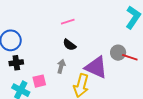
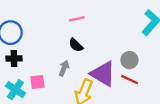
red line: (130, 57) -> (130, 80), moved

